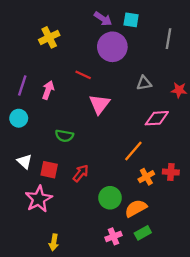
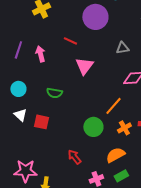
pink arrow: (48, 90) -> (40, 54), turned -35
cyan circle: (19, 118) -> (18, 89), moved
red arrow: (81, 173) -> (74, 157), moved, turned -77
green circle: (110, 198) -> (93, 127), moved
pink star: (39, 199) -> (25, 171), moved, turned 30

